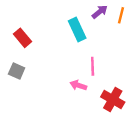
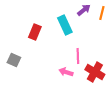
red rectangle: (23, 38) -> (35, 32), moved, turned 63
red cross: (113, 100) -> (95, 72), moved

